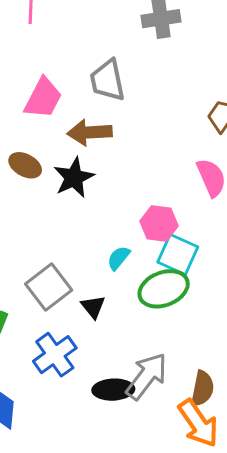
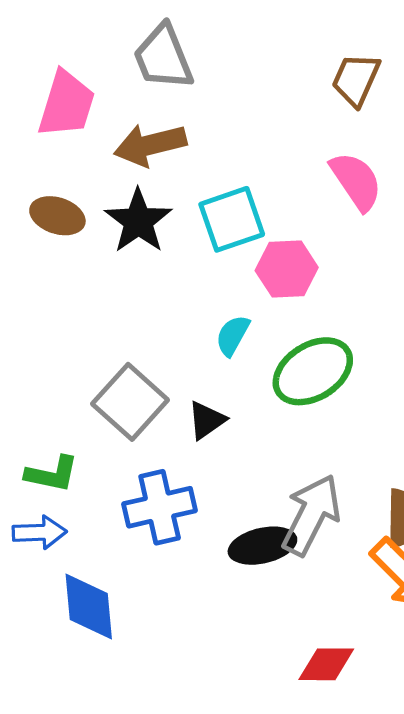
cyan square: (178, 255) -> (232, 219), moved, turned -33
black triangle: (93, 307) -> (206, 420), turned 44
blue cross: (55, 355) -> (160, 507), turned 33

